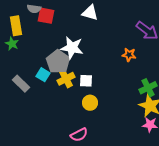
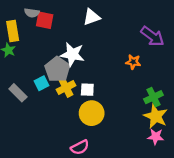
white triangle: (90, 13) -> (92, 17), turned -36
cyan square: (43, 75) -> (41, 83), turned 32
yellow circle: (90, 103) -> (92, 113), size x1.5

